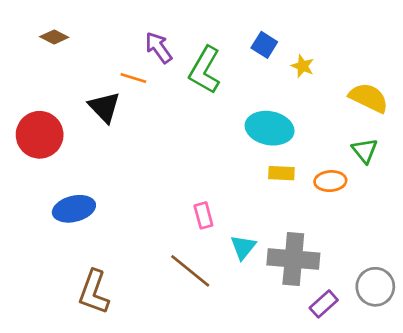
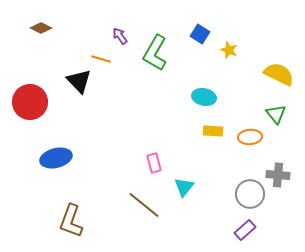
purple arrow: (159, 48) -> (120, 36), size x0.7
cyan ellipse: (270, 128) -> (204, 97), size x0.7
gray cross: (293, 259) -> (278, 175), moved, size x0.6
gray circle: (375, 287) -> (250, 194), moved

